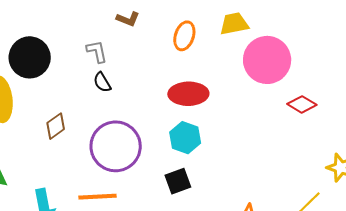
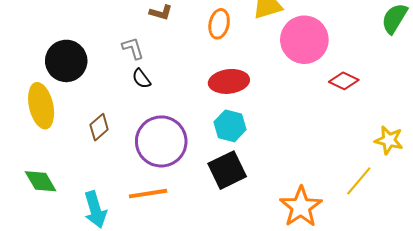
black square: (178, 181) -> (227, 170), size x1.4

